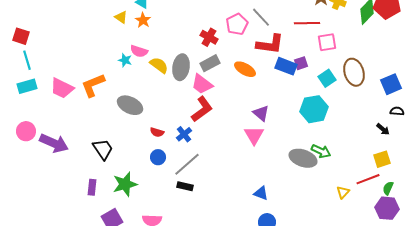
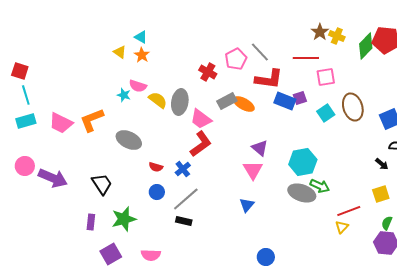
gray rectangle: (210, 63) -> (227, 101), moved
cyan hexagon: (314, 109) -> (303, 162), moved
red line: (368, 179) -> (349, 211), moved
blue triangle: (261, 193) -> (247, 205), moved, turned 49

